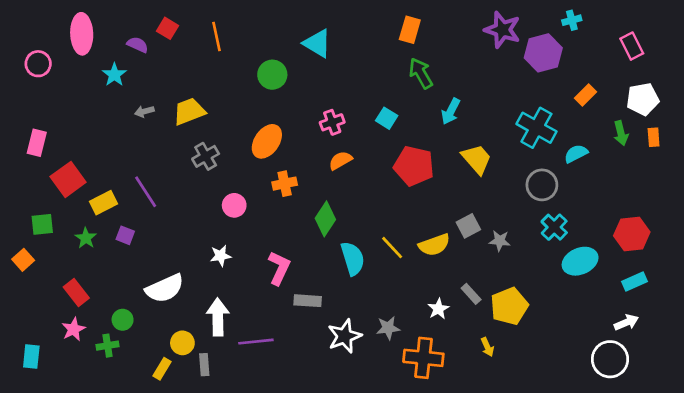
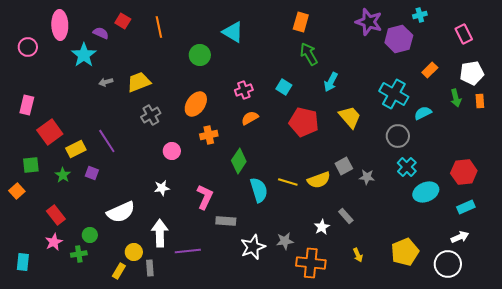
cyan star: (114, 75) -> (84, 55), size x1.4
yellow line: (392, 248) -> (288, 182), turned -30
yellow pentagon: (509, 306) -> (405, 252), moved

